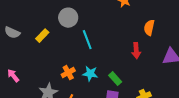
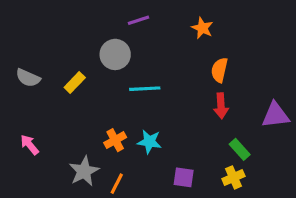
orange semicircle: (149, 28) -> (219, 70), moved
cyan line: (87, 40) -> (145, 89), turned -72
green rectangle: (115, 79) -> (240, 149), moved

